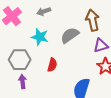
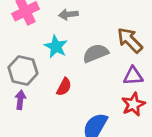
brown arrow: (93, 20) -> (130, 40), turned -45

